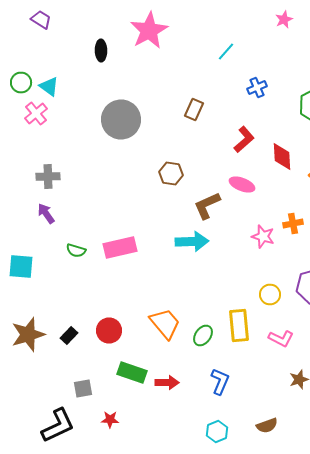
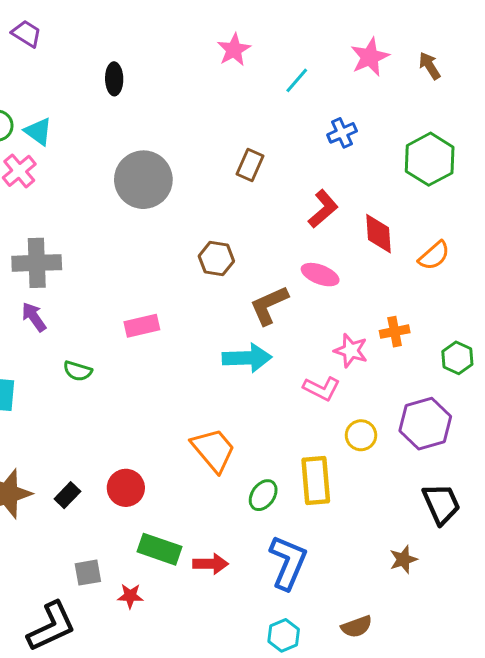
pink star: (284, 20) -> (370, 57), moved, size x1.5
pink star: (149, 30) -> (234, 50), moved, size x0.6
gray cross: (48, 176) -> (37, 263), size x1.4
pink rectangle: (120, 248) -> (142, 326), moved, size x0.7
orange trapezoid: (165, 324) -> (213, 450), moved
pink L-shape: (281, 338) -> (322, 389), moved
blue L-shape: (220, 382) -> (288, 562), size x1.4
red star: (110, 420) -> (130, 596), moved

